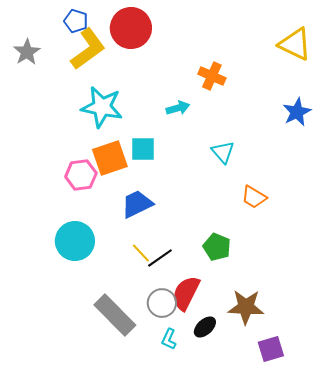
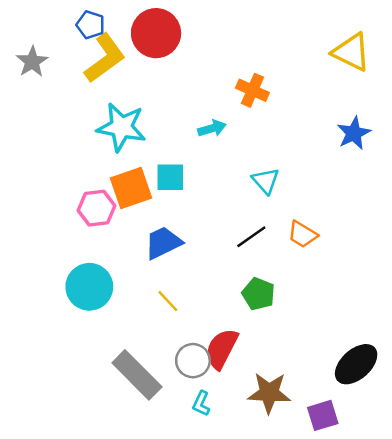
black line: (160, 258) -> (251, 237), moved
brown star: (246, 307) -> (269, 393), moved
black ellipse: (205, 327) -> (356, 364), moved, size x1.6

